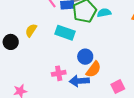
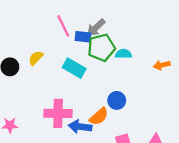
blue circle: (85, 57) -> (117, 100), moved
pink cross: (59, 73) -> (58, 113), size x1.6

